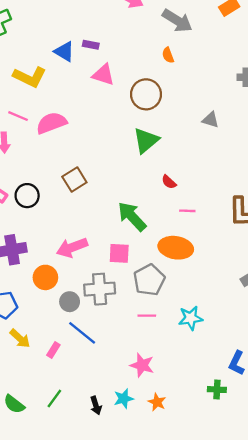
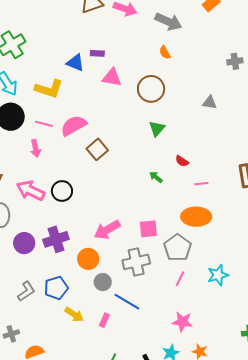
green triangle: (146, 140) -> (157, 128), size x0.7
brown square: (74, 180) -> (97, 149), moved
green arrow: (132, 216) -> (156, 177), moved, size x0.5
gray circle: (70, 302) -> (103, 282), moved
pink line: (147, 316) -> (180, 279), turned -56

